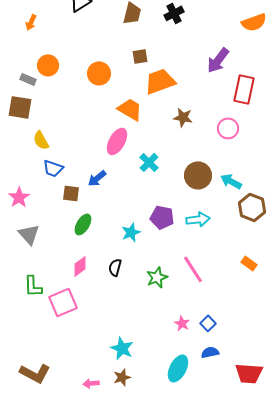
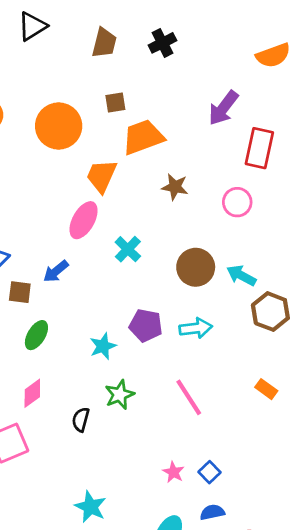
orange circle: (99, 73) -> (59, 126), size x1.4
orange trapezoid: (130, 109) -> (102, 176), turned -96
black semicircle: (115, 267) -> (81, 420), moved
green star: (157, 277) -> (120, 395), moved

